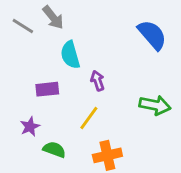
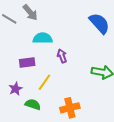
cyan semicircle: (70, 55) -> (43, 38), turned 108
yellow line: (89, 118) -> (44, 82), moved

